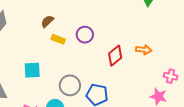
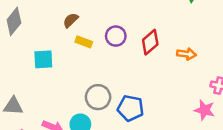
red diamond: (115, 56) -> (150, 42), moved
cyan square: (32, 70) -> (43, 59), moved

